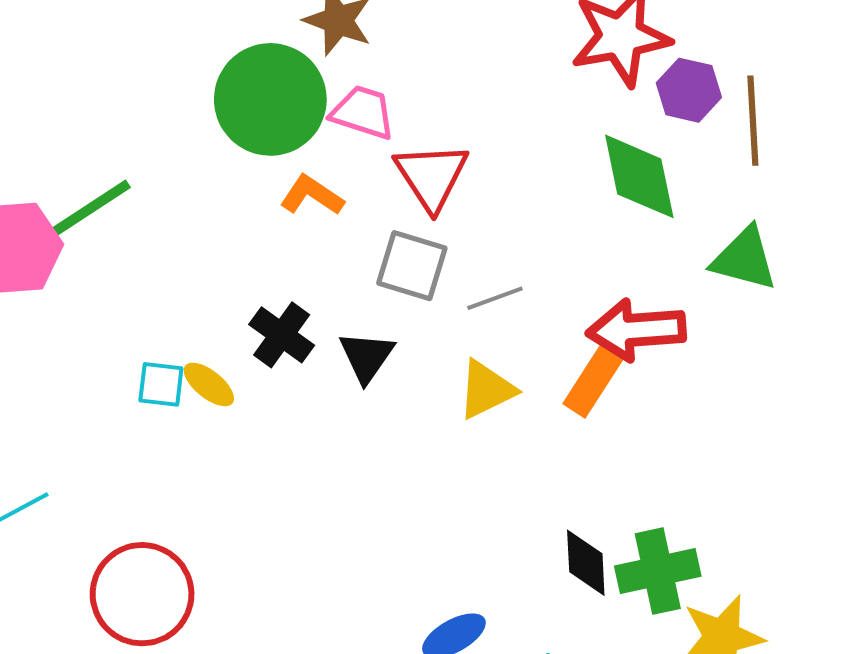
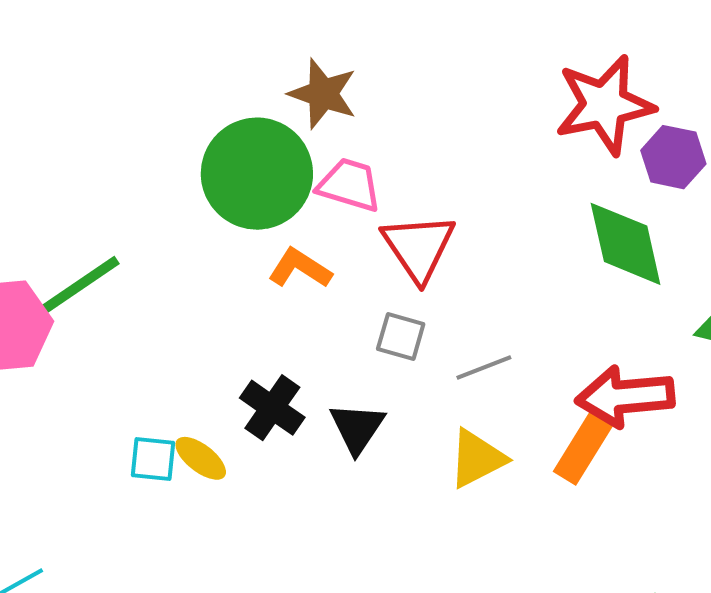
gray square: (412, 266) -> (401, 336), size x0.7

